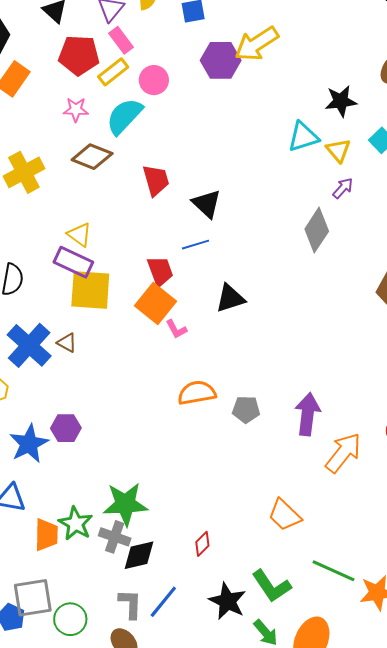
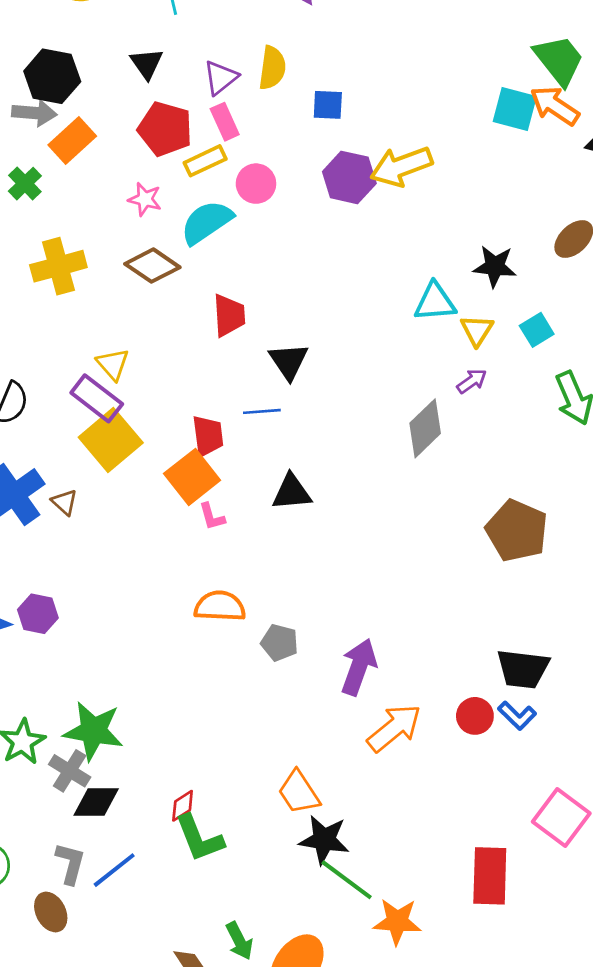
yellow square: (90, 290) -> (111, 440), turned 33
green L-shape: (271, 586) -> (199, 838), moved
black star: (227, 601) -> (324, 840), moved, turned -30

